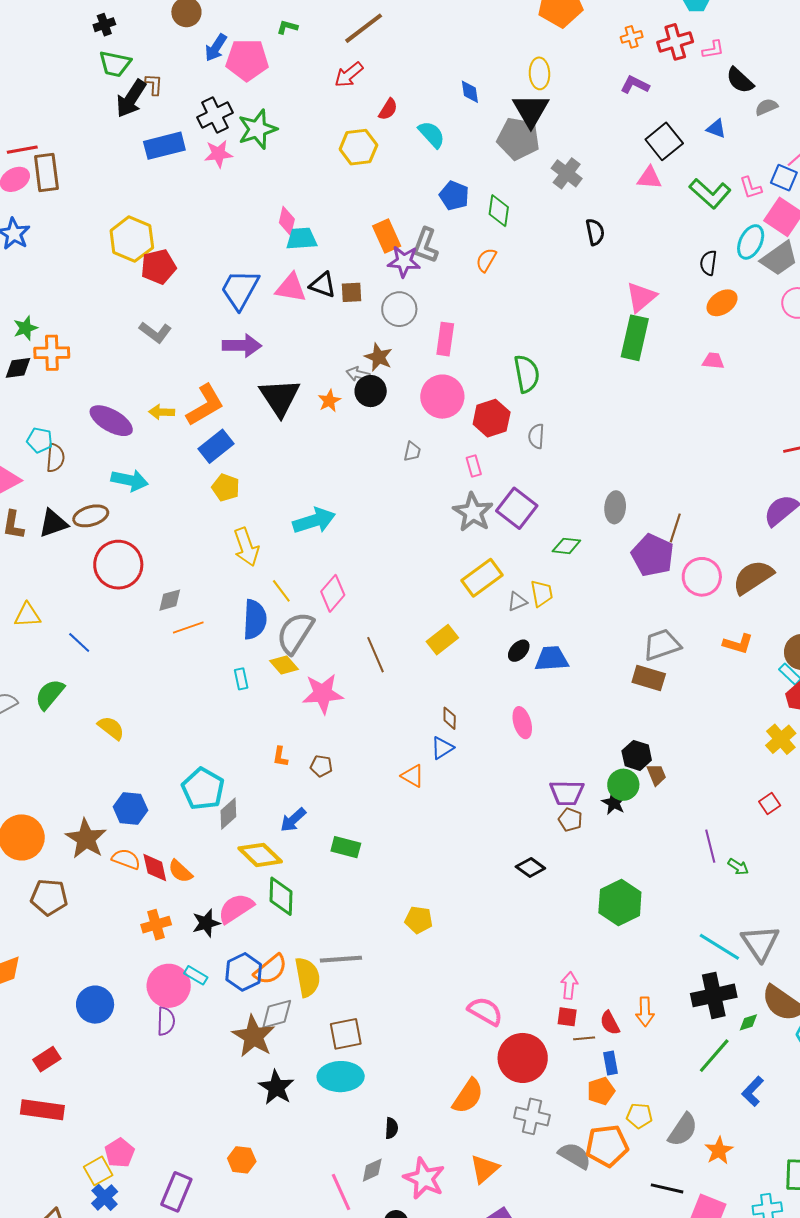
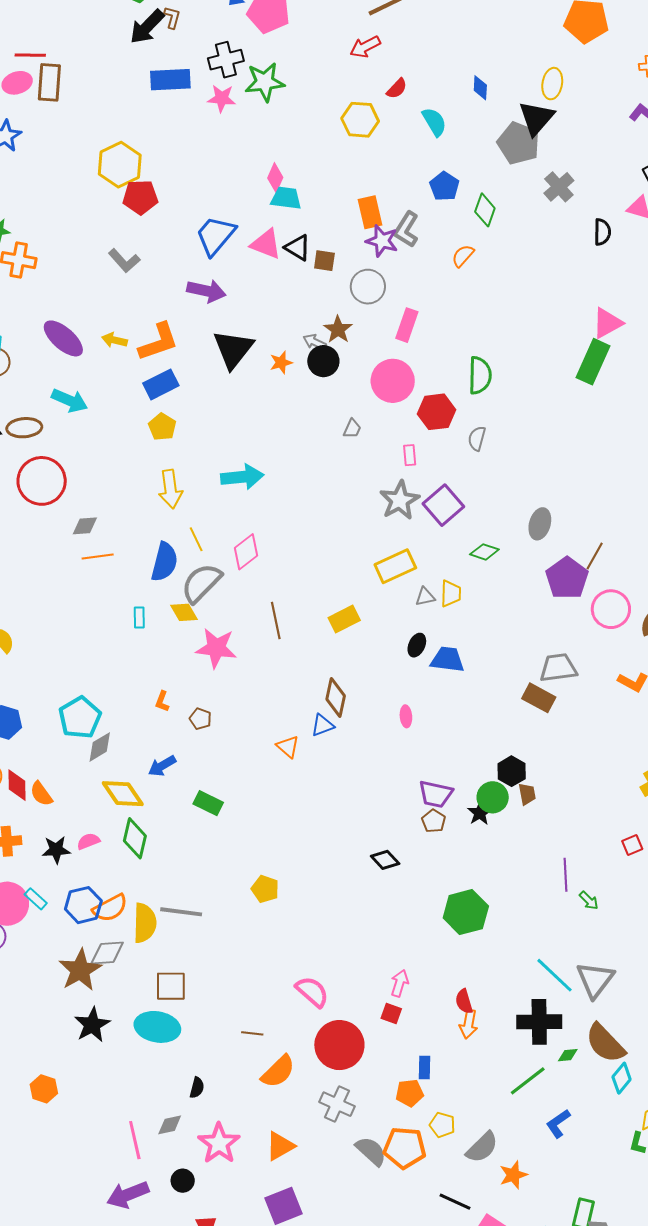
black semicircle: (595, 232) -> (602, 232), moved
black ellipse: (519, 651) -> (417, 645), turned -30
brown diamond: (450, 718) -> (336, 697), size x1.6
pink ellipse: (522, 723) -> (406, 716), size x0.7
pink semicircle: (236, 908) -> (88, 841), size x0.6
red semicircle: (610, 1023) -> (464, 1001), moved
brown line: (584, 1038) -> (252, 1033), moved

